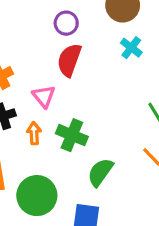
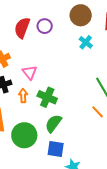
red semicircle: (69, 60) -> (22, 28), moved
green semicircle: (100, 172) -> (53, 123), moved

